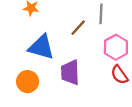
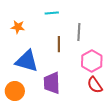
brown line: (78, 28) -> (59, 44), turned -42

